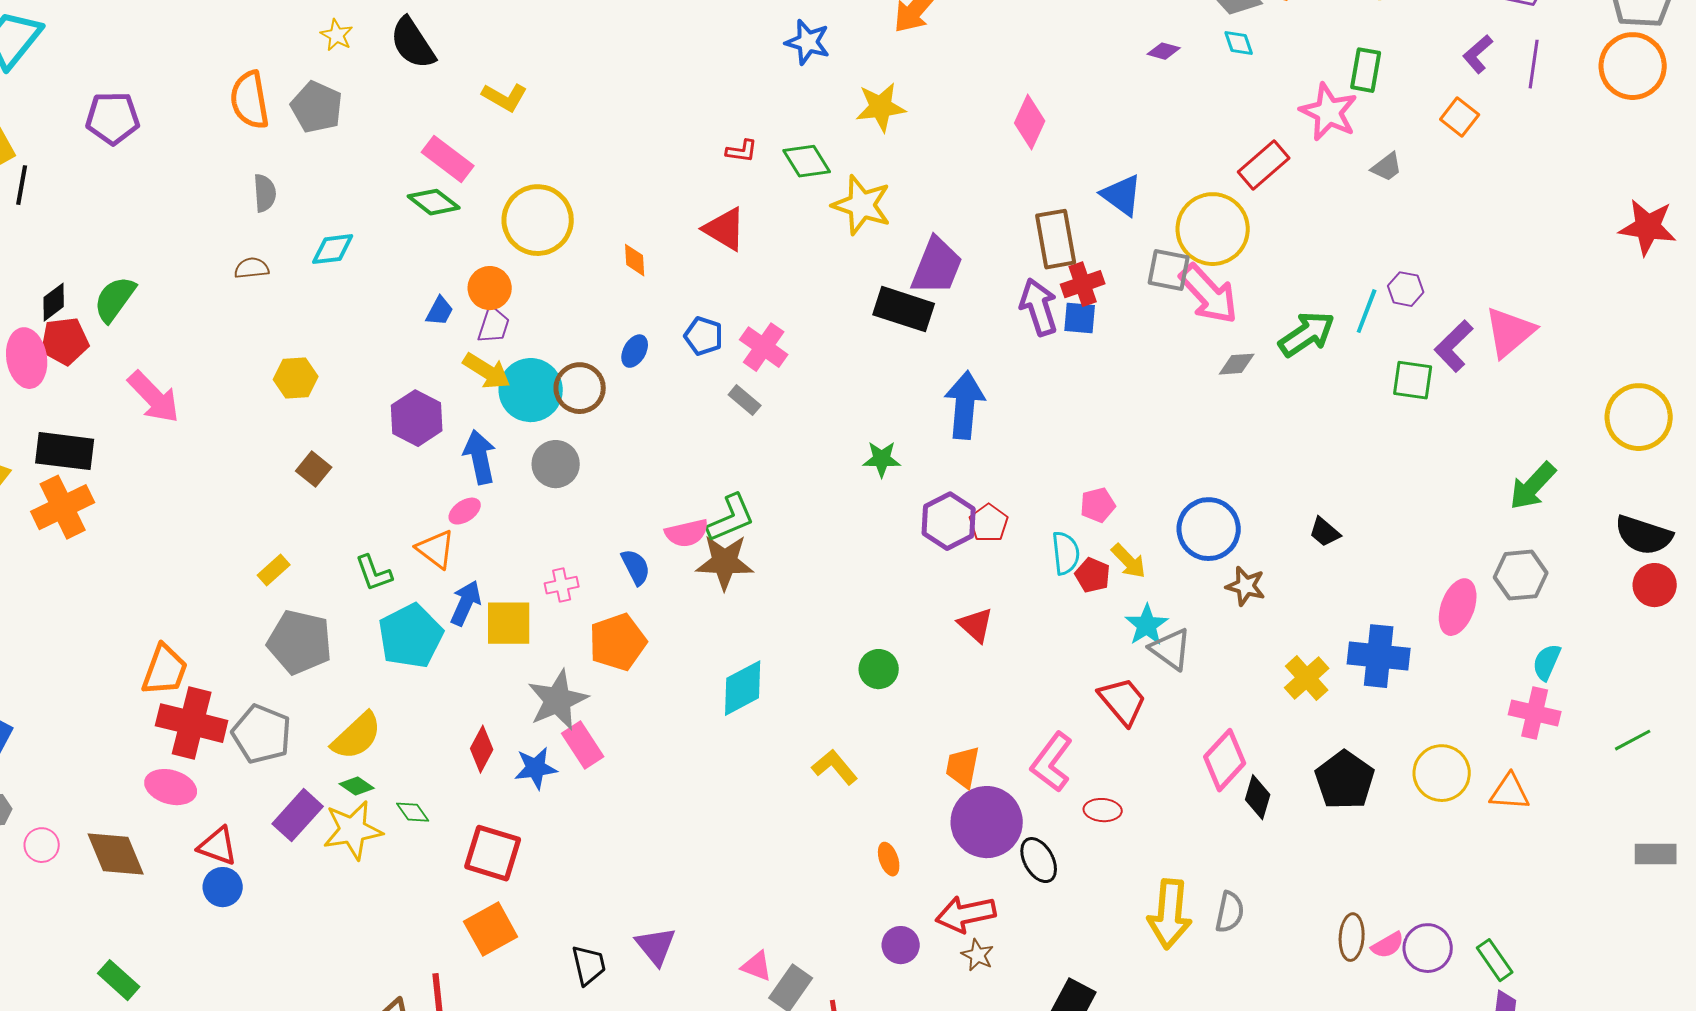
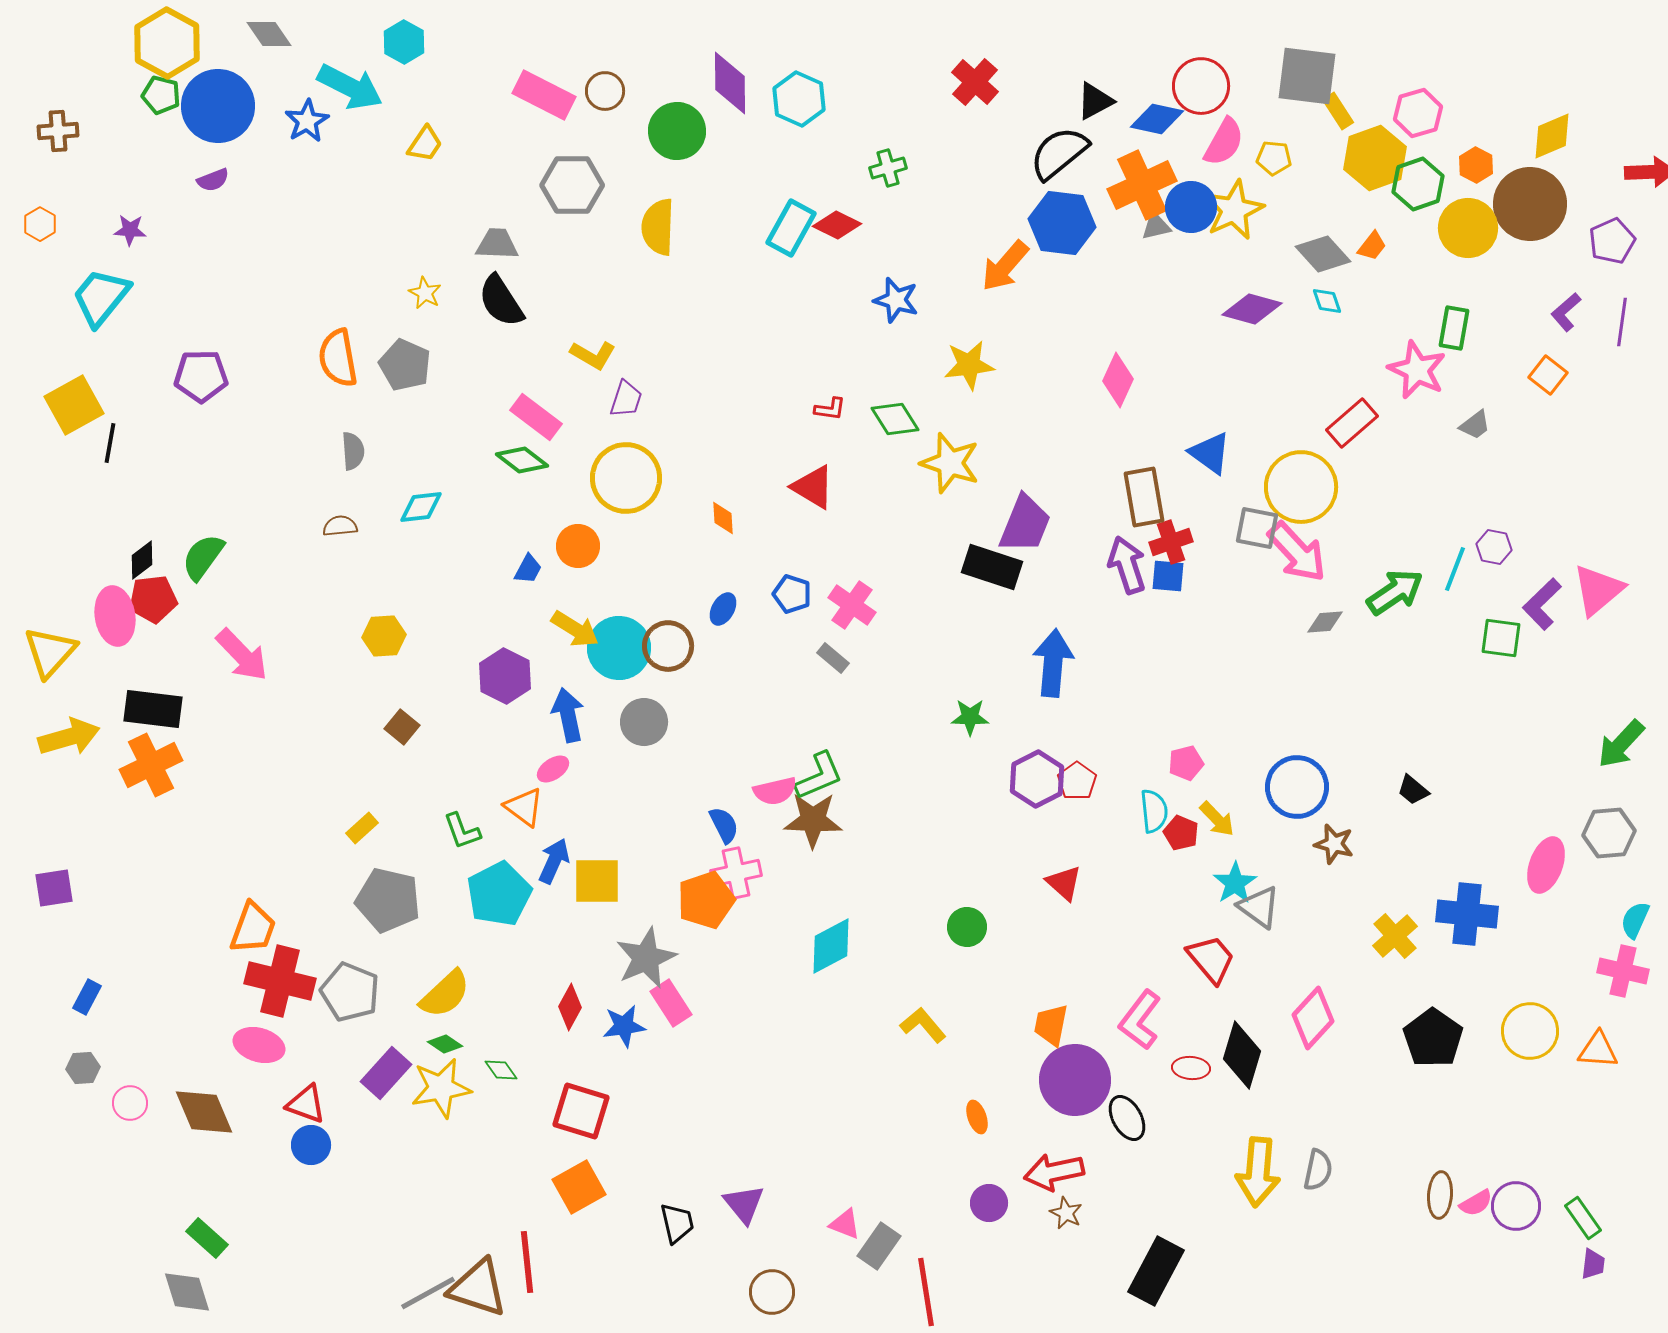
purple diamond: (1164, 51) -> (1252, 309), size x1.8
purple trapezoid: (494, 325) -> (626, 399), moved
pink cross: (562, 585) -> (736, 873), moved, size x1.5
black diamond: (1258, 797) -> (1242, 1055), moved, size x1.5

